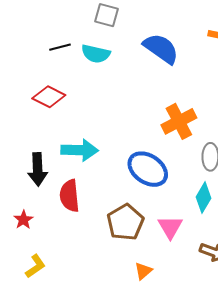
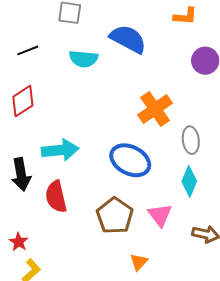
cyan semicircle: (96, 54) -> (84, 59), moved
red diamond: (49, 97) -> (23, 101), turned -52
red star: (23, 220) -> (19, 242), moved

